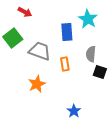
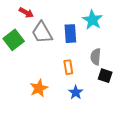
gray trapezoid: (40, 51) -> (42, 32), moved, turned -140
blue star: (74, 111) -> (76, 92), moved

